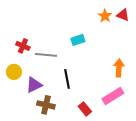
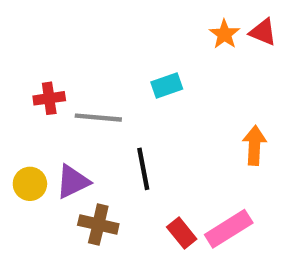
red cross: (23, 46) -> (49, 98), turned -32
yellow circle: (14, 72) -> (30, 184), moved
pink rectangle: (113, 96) -> (229, 229), moved

